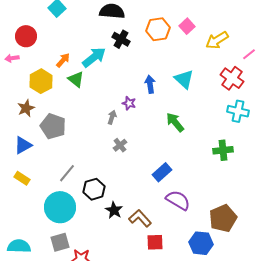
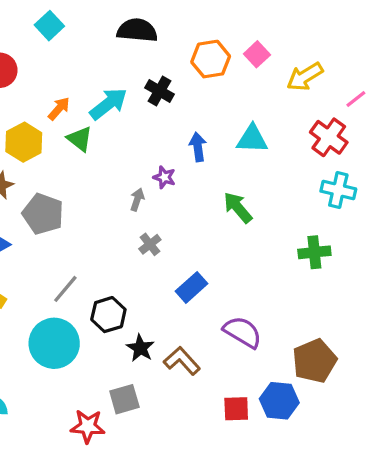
black cross: (121, 39) -> (160, 91), moved
cyan triangle: (184, 79) -> (252, 139), turned -40
blue rectangle: (162, 172) -> (191, 287), moved
gray square: (60, 242) -> (124, 399), moved
red square: (155, 242) -> (236, 409), moved

